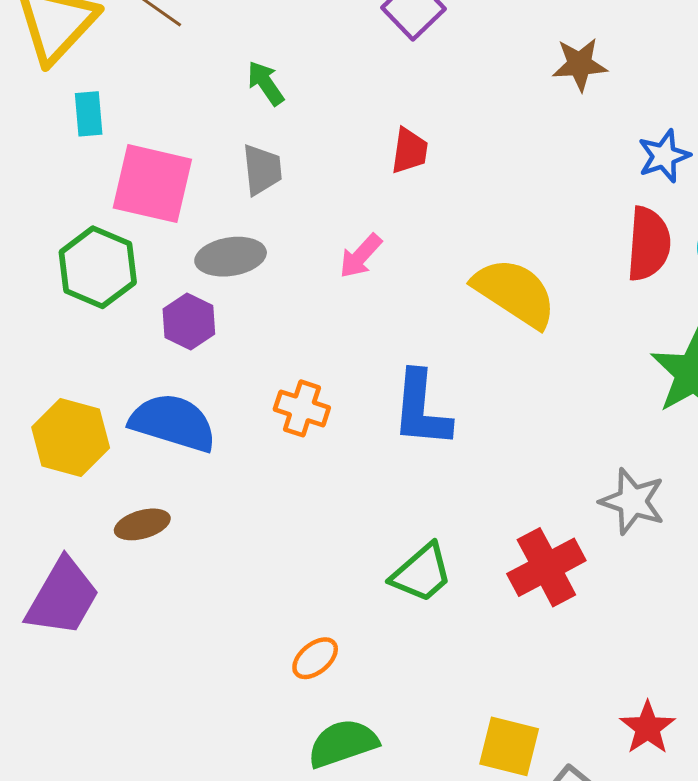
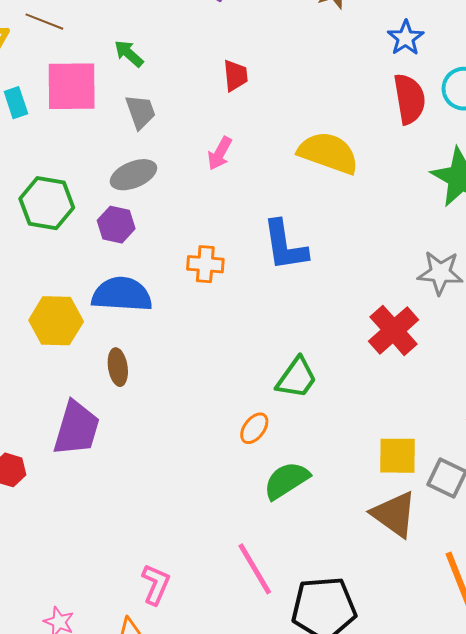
pink square: (152, 184) -> (72, 86), moved
brown ellipse: (142, 524) -> (118, 367), turned -69
green trapezoid: (422, 573) -> (297, 378), moved

